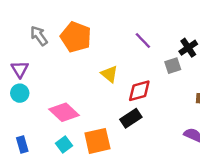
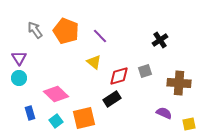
purple line: (143, 41) -> (100, 36), moved
gray square: (173, 66) -> (145, 71), moved
blue rectangle: (22, 145) -> (30, 113), moved

